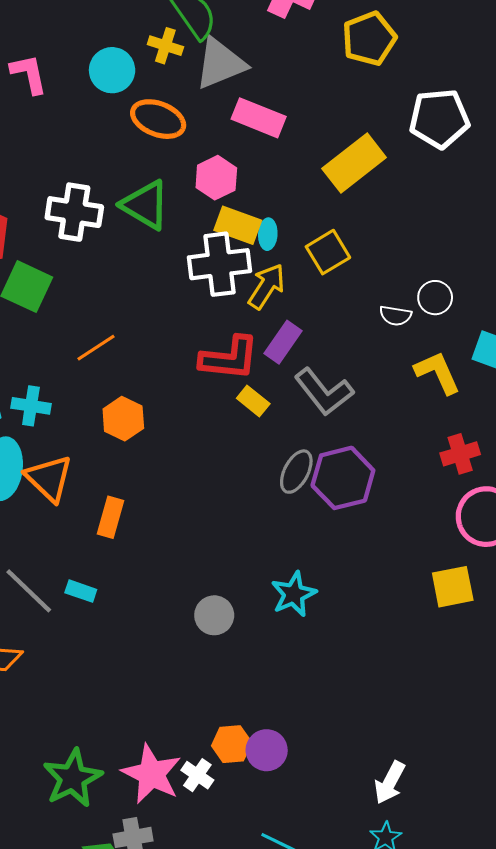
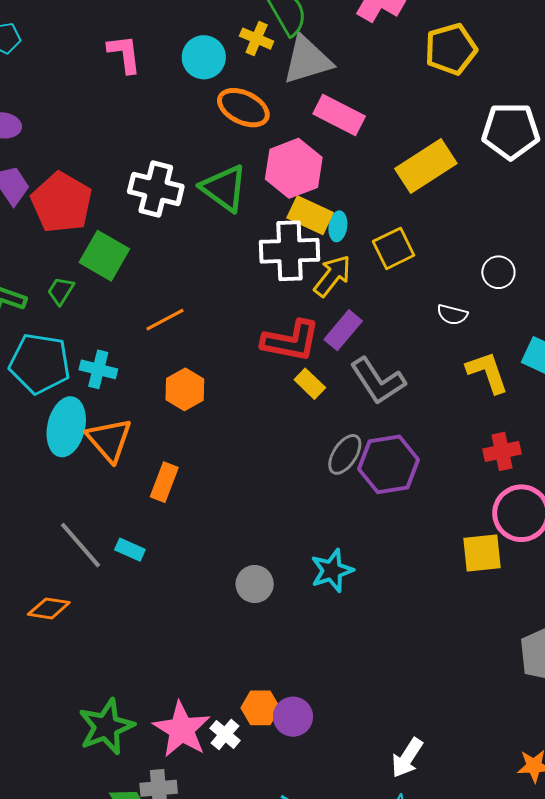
pink hexagon: (216, 178) -> (294, 168), size x1.4
white circle: (435, 298) -> (498, 272), moved
yellow square: (453, 587) -> (482, 553), moved

